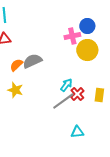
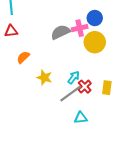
gray semicircle: (32, 61) -> (60, 32), moved
yellow star: (15, 90) -> (44, 77), moved
cyan triangle: (77, 132) -> (81, 118), moved

